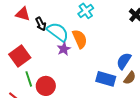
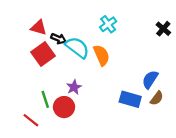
black arrow: (41, 24) -> (58, 39), turned -40
purple star: (64, 49) -> (74, 87), moved
red square: (20, 56) -> (43, 54), moved

